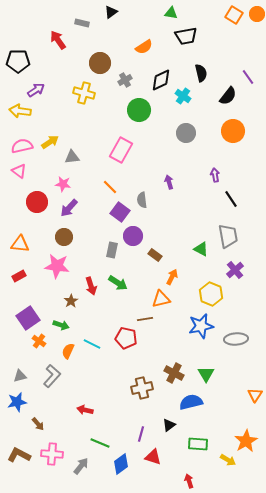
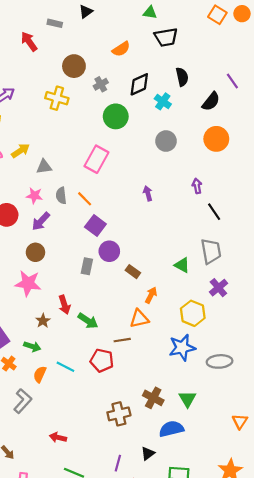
gray semicircle: (142, 200) -> (61, 196), moved
green arrow: (118, 283) -> (88, 321), moved

